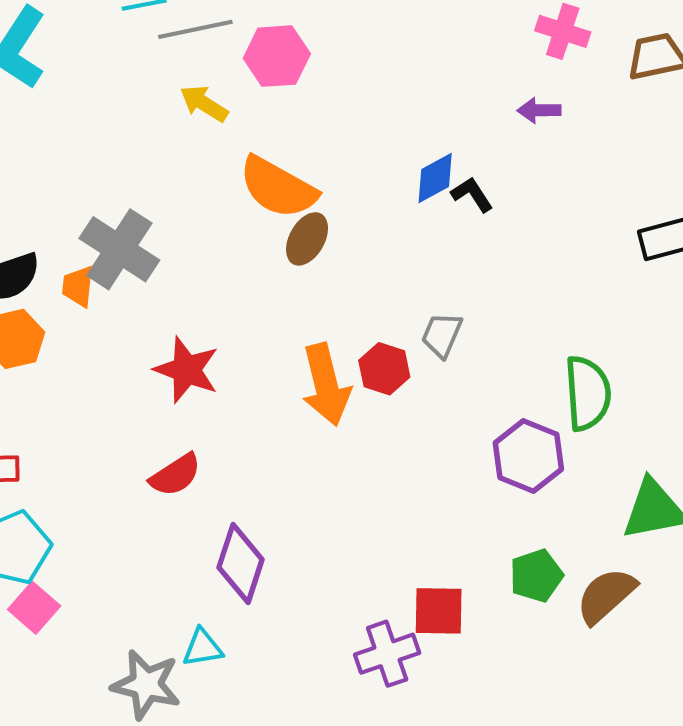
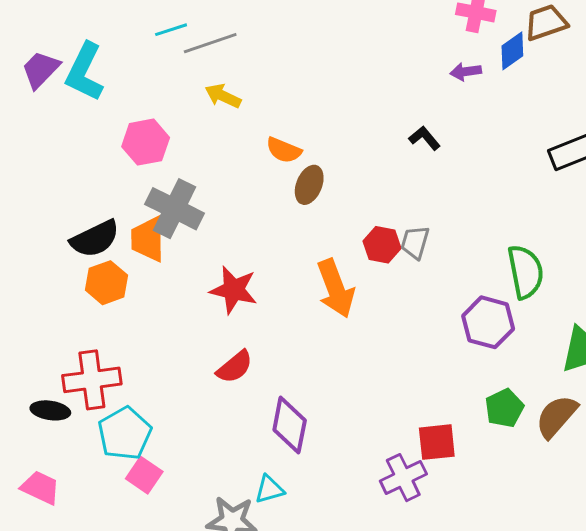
pink hexagon: (277, 56) -> (146, 142), moved
blue diamond: (435, 178) -> (512, 51), moved
orange semicircle: (278, 187) -> (284, 150), size x0.6
orange trapezoid: (78, 286) -> (148, 239), size x1.5
red hexagon: (384, 369) -> (382, 245), moved

